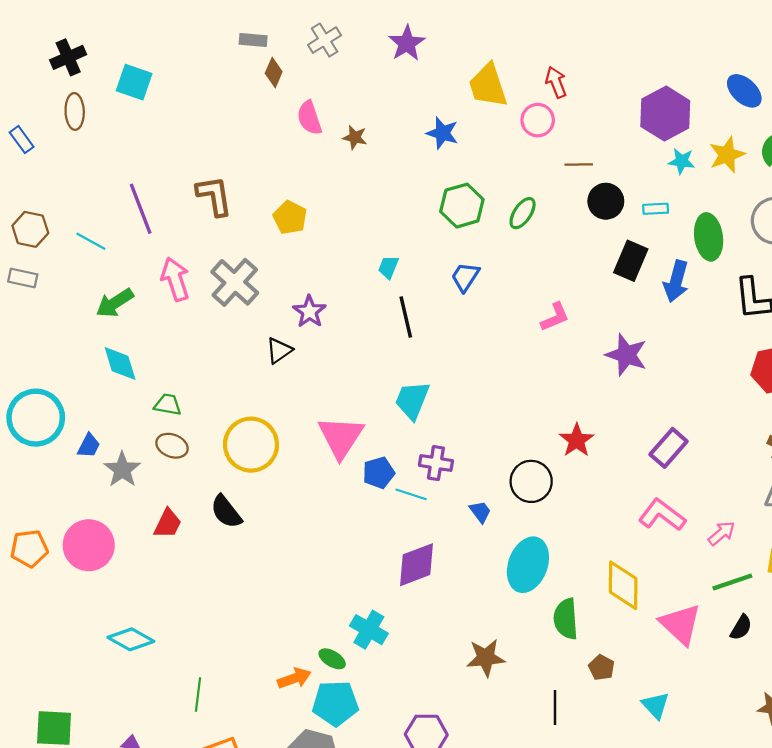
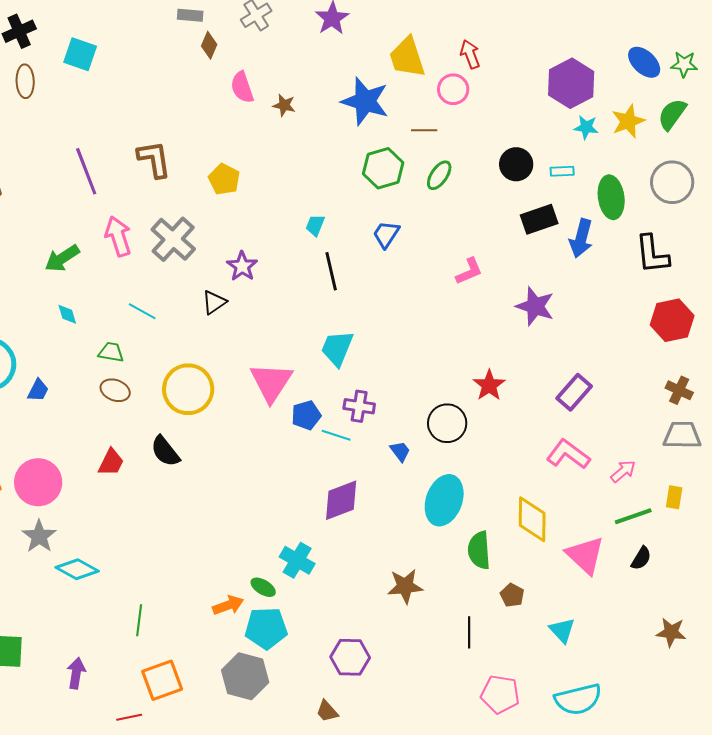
blue star: (442, 133) -> (365, 101), size x1.6
brown line: (579, 164) -> (424, 130), moved
cyan line: (91, 241) -> (142, 311), moved
black rectangle: (631, 261) -> (539, 219), turned 48
cyan diamond: (120, 363) -> (67, 314), size x0.6
gray star: (122, 470) -> (39, 536), moved

